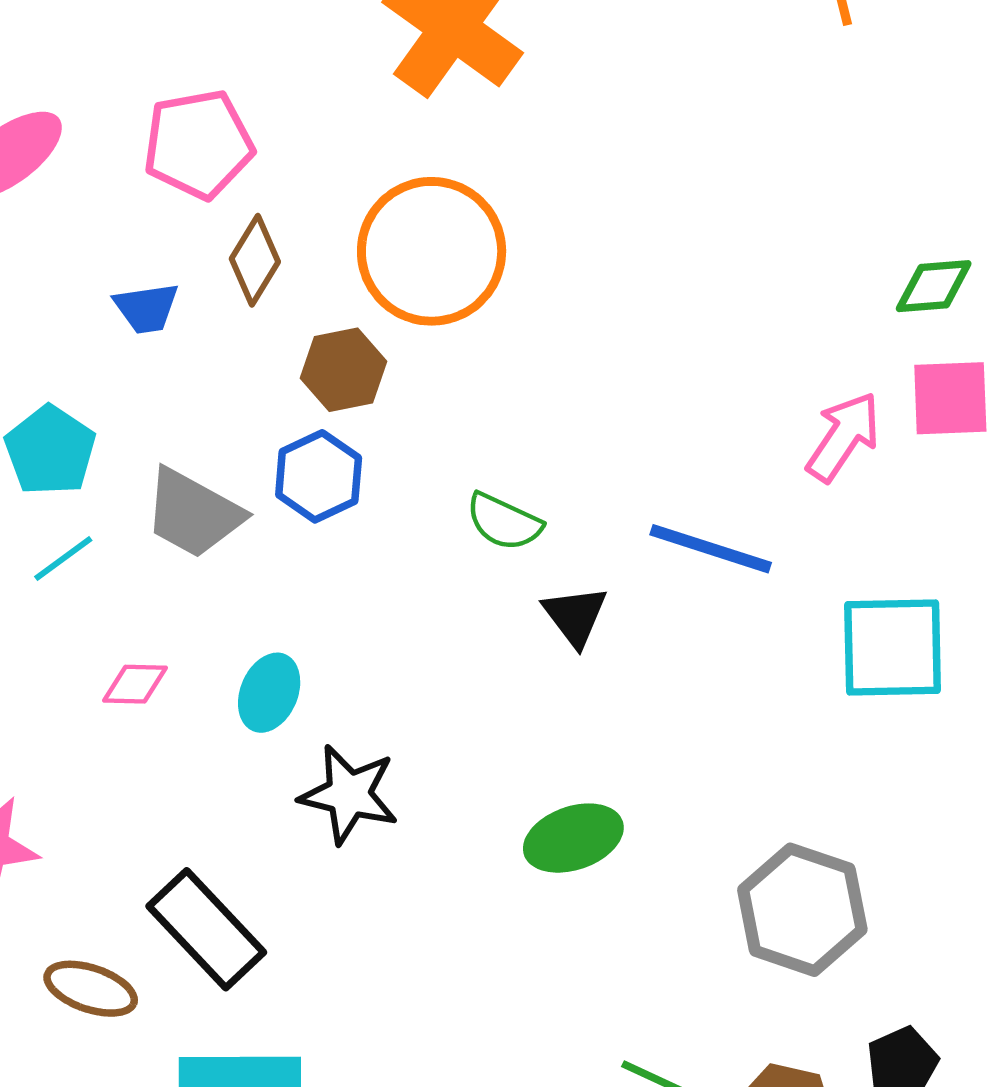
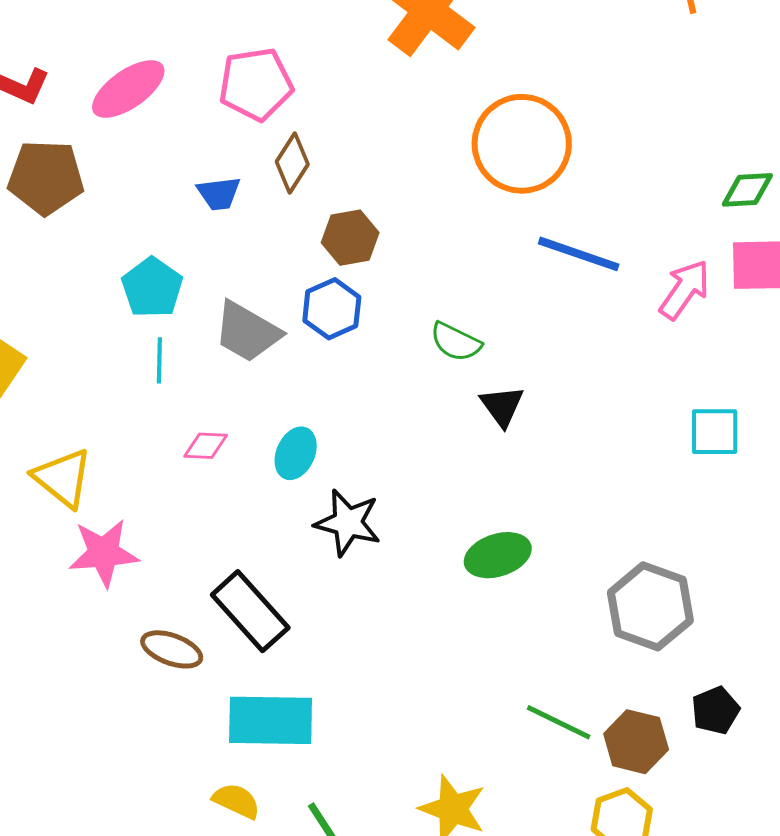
orange circle: (432, 251) -> (522, 144), moved
blue line: (711, 549) -> (579, 254), moved
cyan line: (63, 558) -> (159, 360), turned -54
cyan square: (893, 648) -> (715, 432), size x0.7

